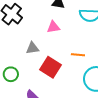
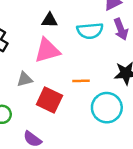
pink triangle: (53, 27) -> (47, 51), size x1.6

